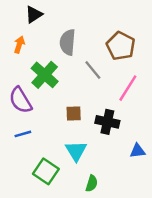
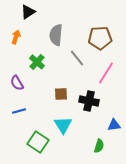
brown pentagon: (121, 46) -> (100, 38), turned -30
green cross: (45, 75) -> (37, 62), size x0.7
purple semicircle: (20, 100) -> (17, 83), size x0.7
green semicircle: (92, 183) -> (99, 146), moved

